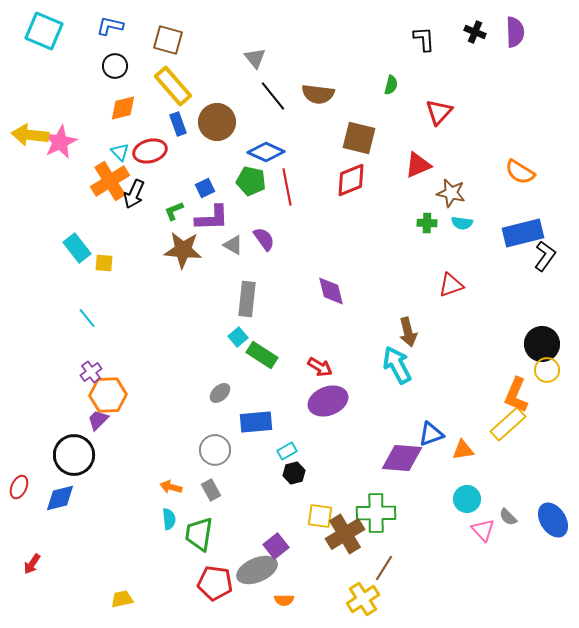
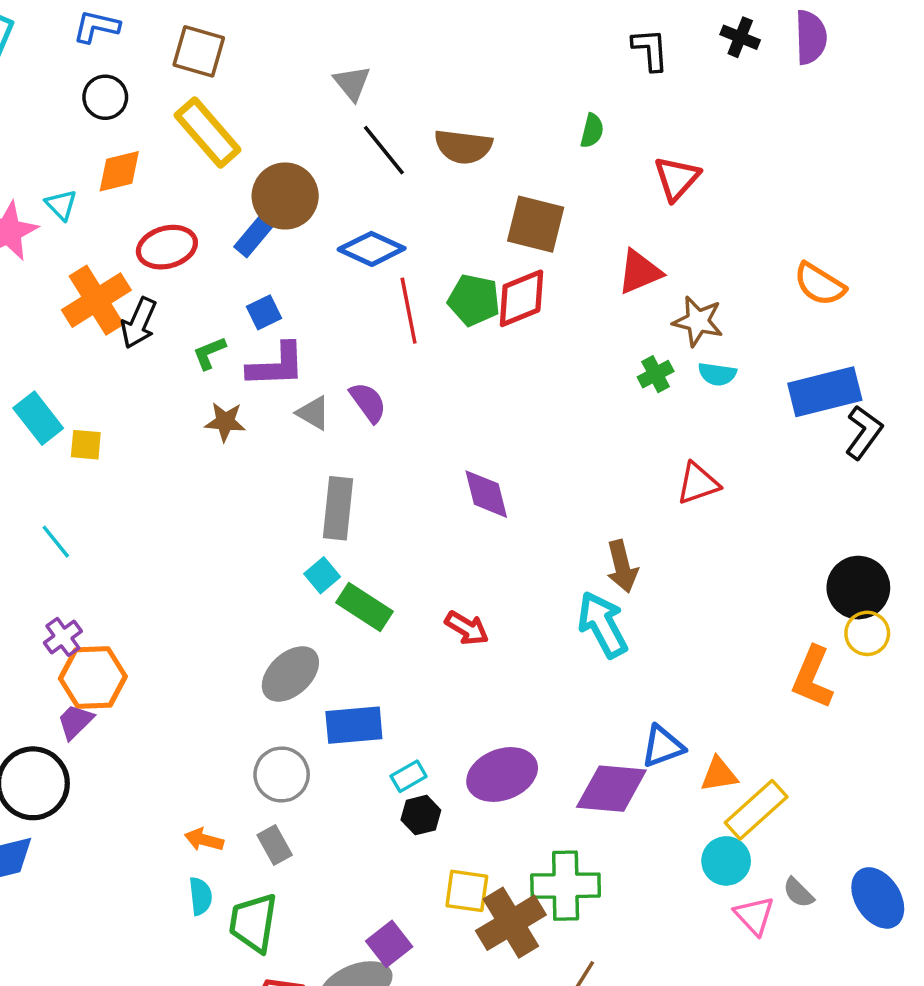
blue rectangle: (178, 124) -> (253, 237), moved, turned 60
cyan triangle: (120, 152) -> (61, 205), moved
green pentagon: (251, 181) -> (474, 300), moved
green cross: (427, 223) -> (656, 374), turned -30
brown star: (183, 250) -> (225, 422), size x0.6
gray ellipse: (220, 393) -> (290, 674), size x1.6
purple ellipse: (328, 401) -> (502, 775), moved
yellow rectangle: (508, 424) -> (756, 810), moved

